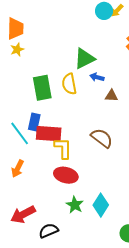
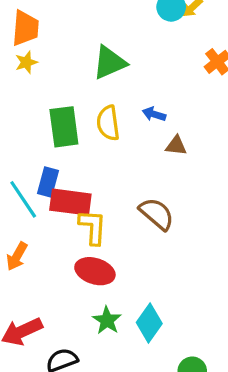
green triangle: (84, 59) -> (109, 63), moved

